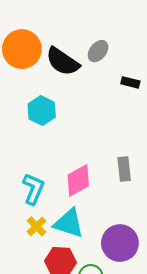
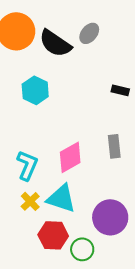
black rectangle: (130, 82) -> (120, 90), moved

